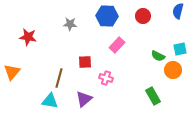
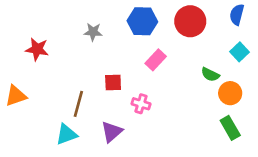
red circle: (143, 16) -> (190, 21), size x1.5
cyan square: (180, 49) -> (240, 52), moved, turned -32
orange triangle: (12, 72) -> (16, 96), turned 30
green rectangle: (153, 96) -> (230, 128), moved
cyan triangle: (50, 101) -> (66, 134), turned -30

